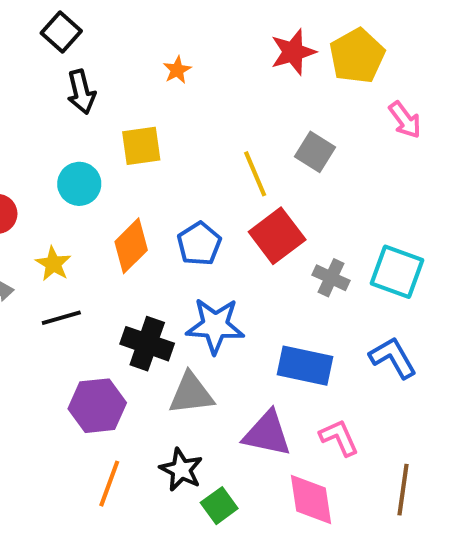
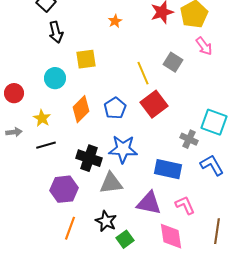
orange star: (177, 70) -> (115, 21), moved
pink arrow: (405, 120) -> (204, 46), moved
gray cross: (331, 278) -> (189, 139), moved

